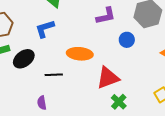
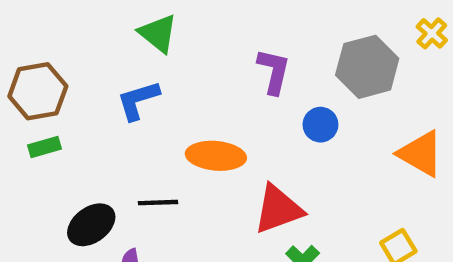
purple L-shape: (106, 16) -> (274, 71), turned -65
black ellipse: (24, 59) -> (91, 225), moved

